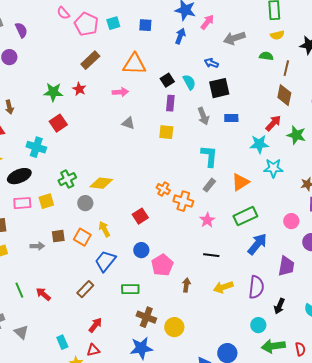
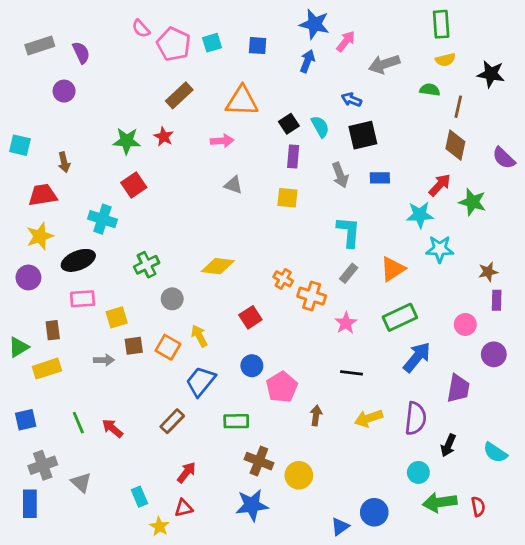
yellow diamond: (101, 183) -> (218, 266), moved
yellow square: (46, 201) -> (117, 317), moved

